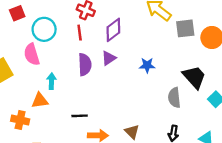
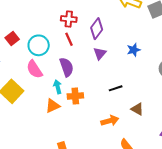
purple semicircle: (85, 64) -> (67, 67), moved
black line: (80, 116) -> (116, 88), moved
orange cross: (20, 120) -> (75, 96), moved

